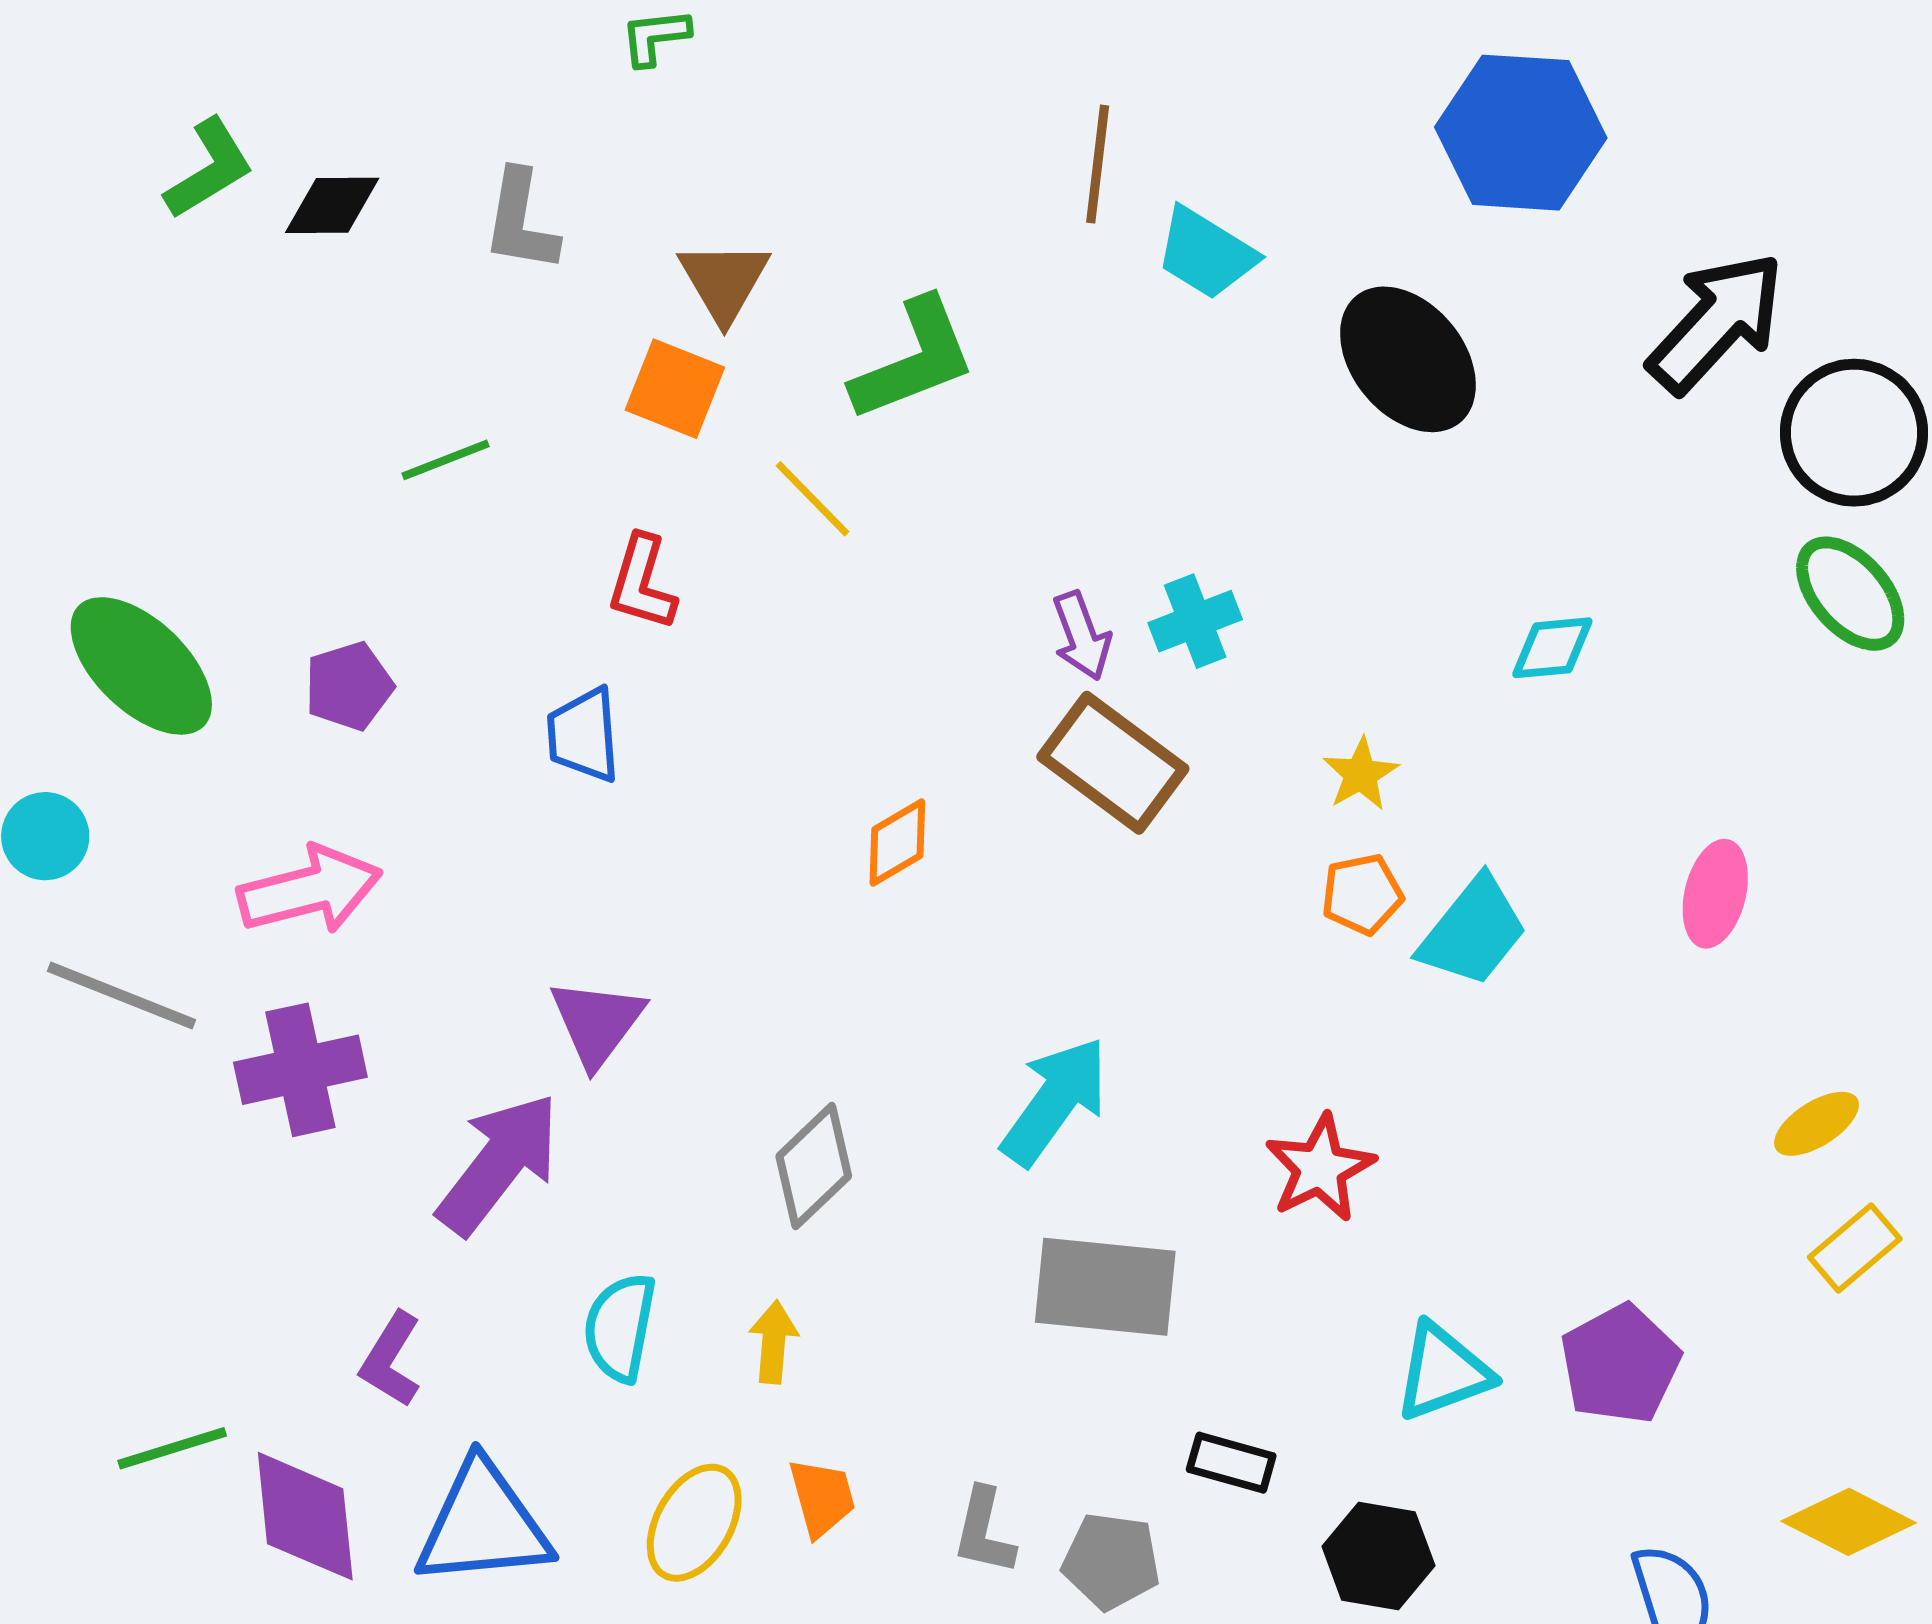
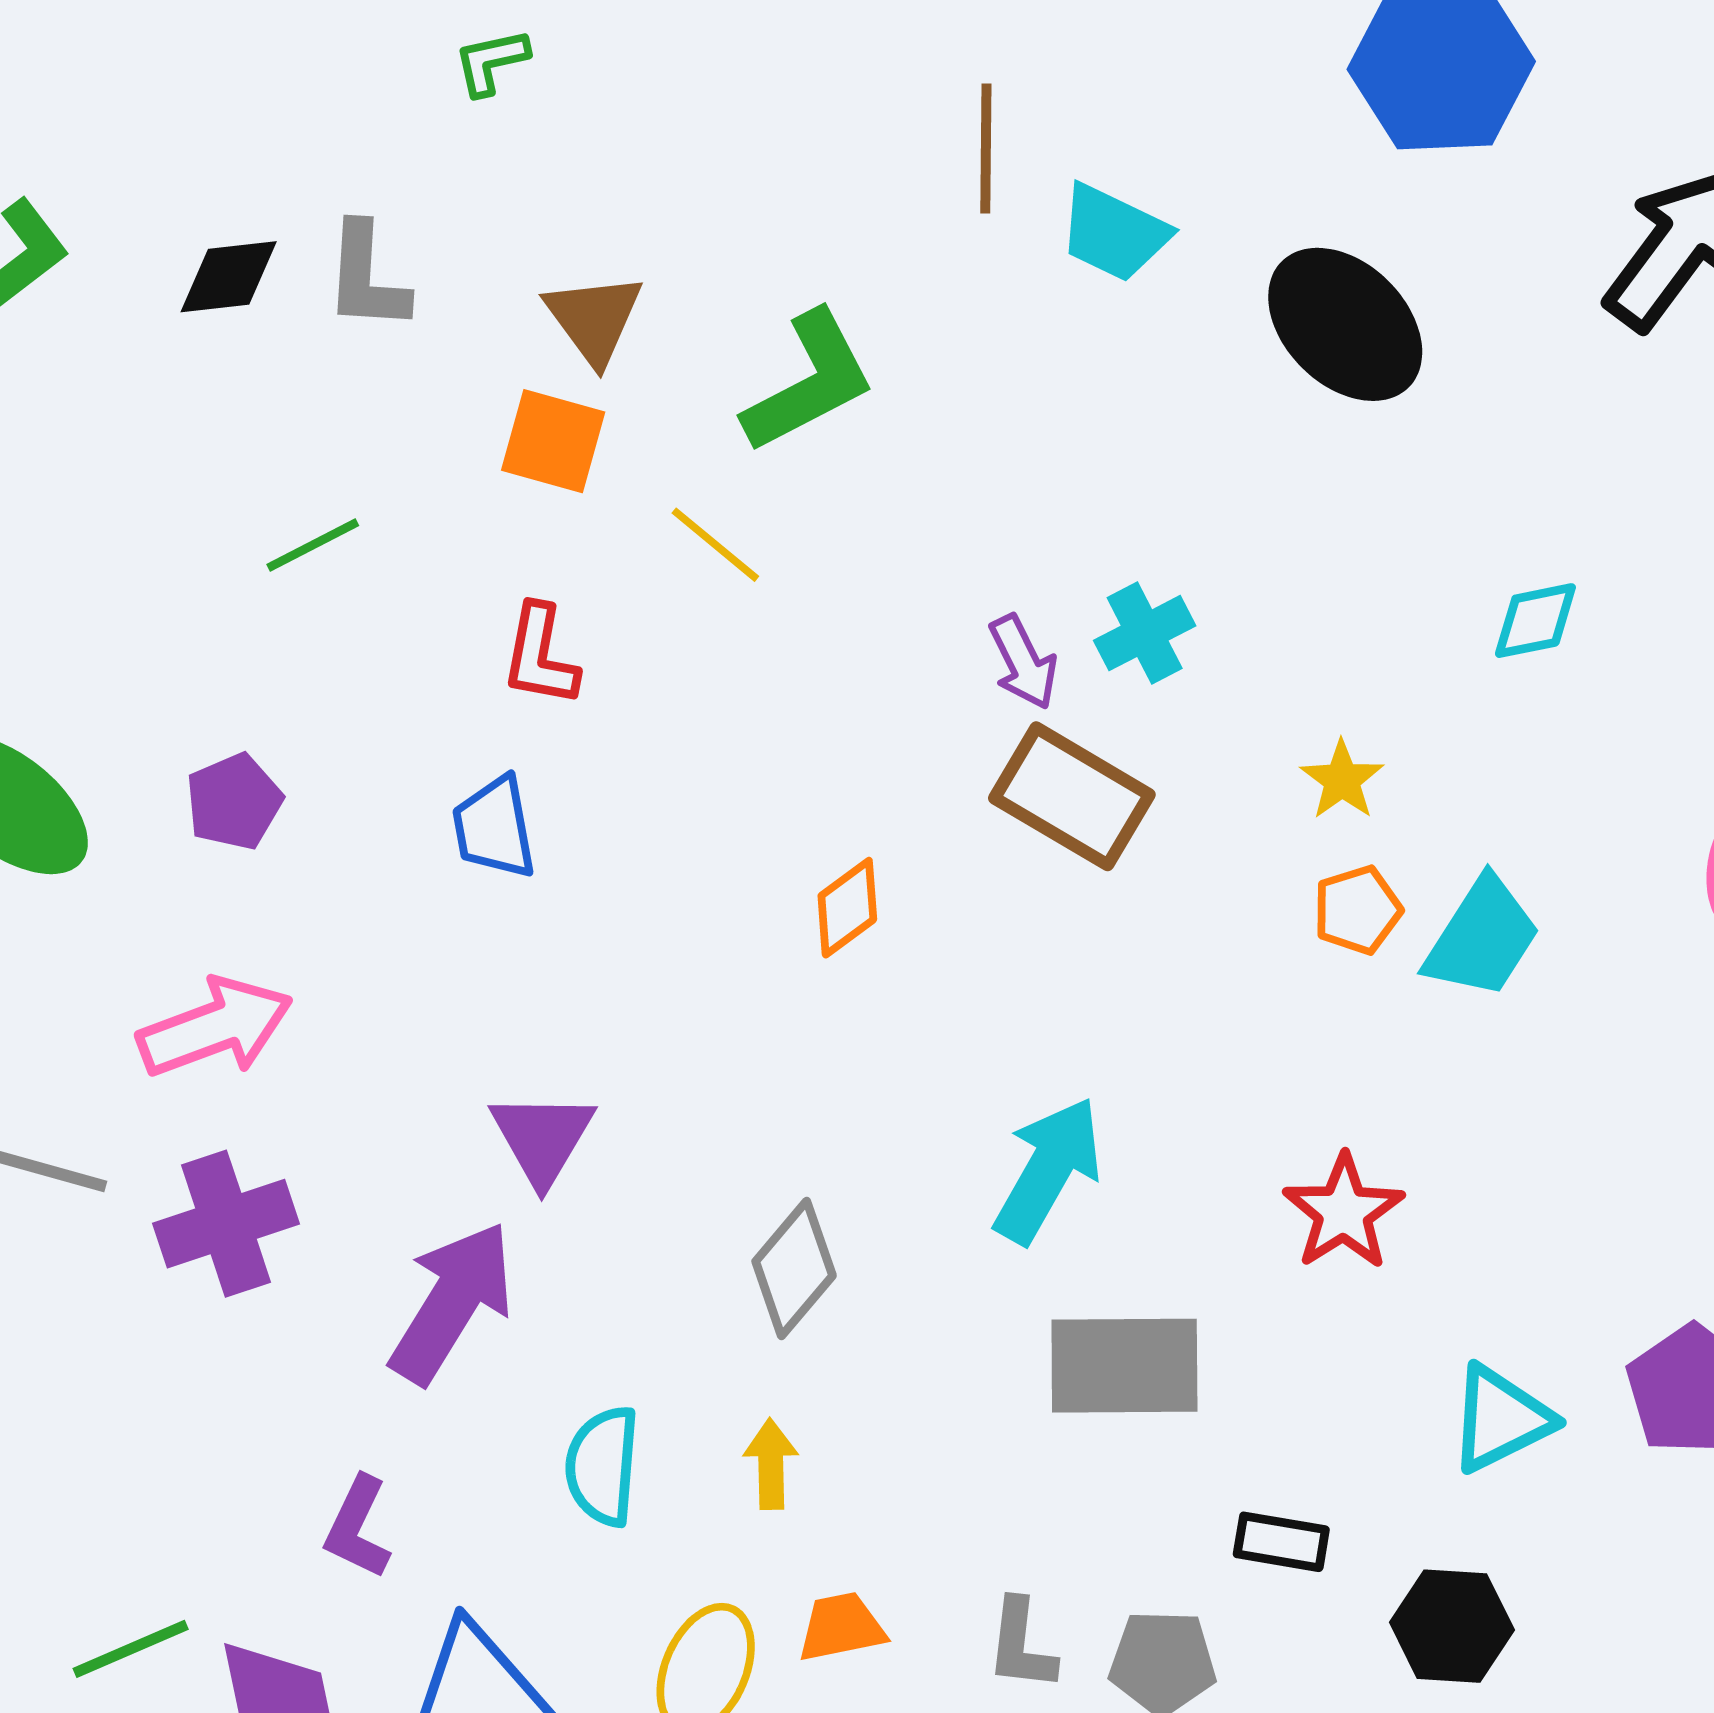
black diamond: (332, 205) -> (229, 277), moved
orange trapezoid: (822, 1497) -> (841, 1627), turned -80

